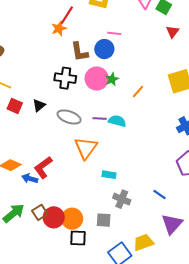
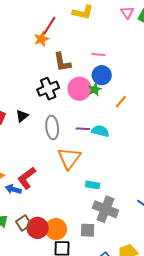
pink line: (114, 33) -> (98, 54), moved
blue circle: (104, 49) -> (102, 75), moved
black cross: (65, 78) -> (48, 89), turned -30
gray ellipse: (69, 117) -> (52, 127), turned 65
gray cross: (122, 199) -> (105, 209), size x1.4

